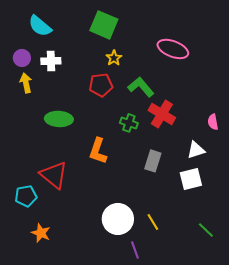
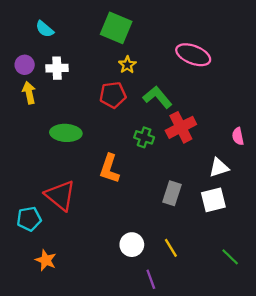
cyan semicircle: (40, 26) -> (45, 29), size x0.7
red cross: (162, 114) -> (181, 127), turned 32
gray rectangle: (153, 161) -> (172, 193), moved
white circle: (118, 219) -> (132, 245), size x0.7

